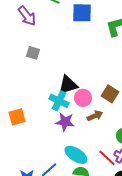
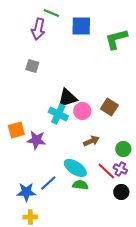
purple arrow: (27, 16) -> (38, 29), moved, turned 50
brown arrow: (95, 116) -> (91, 141), moved
purple star: (65, 122) -> (36, 140), moved

